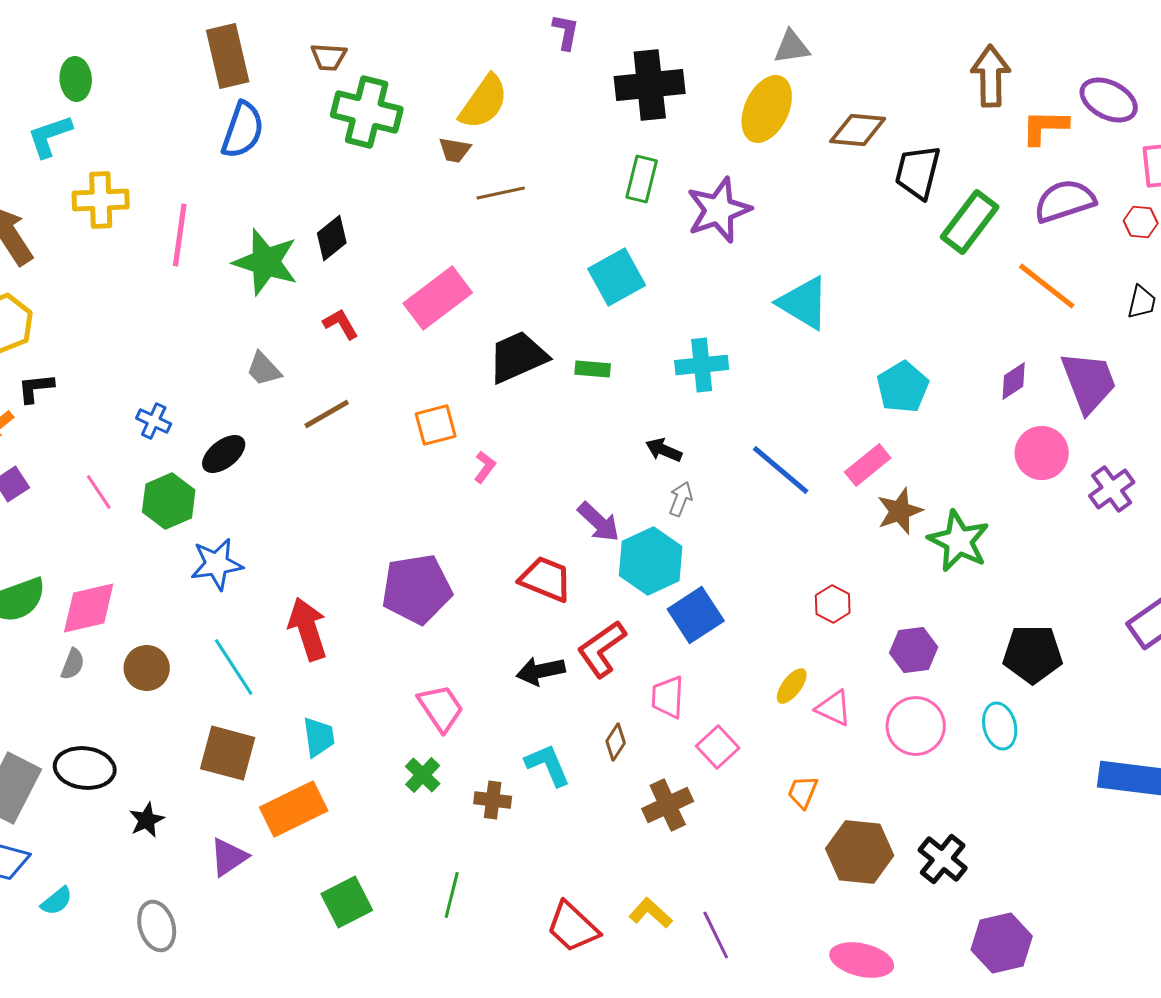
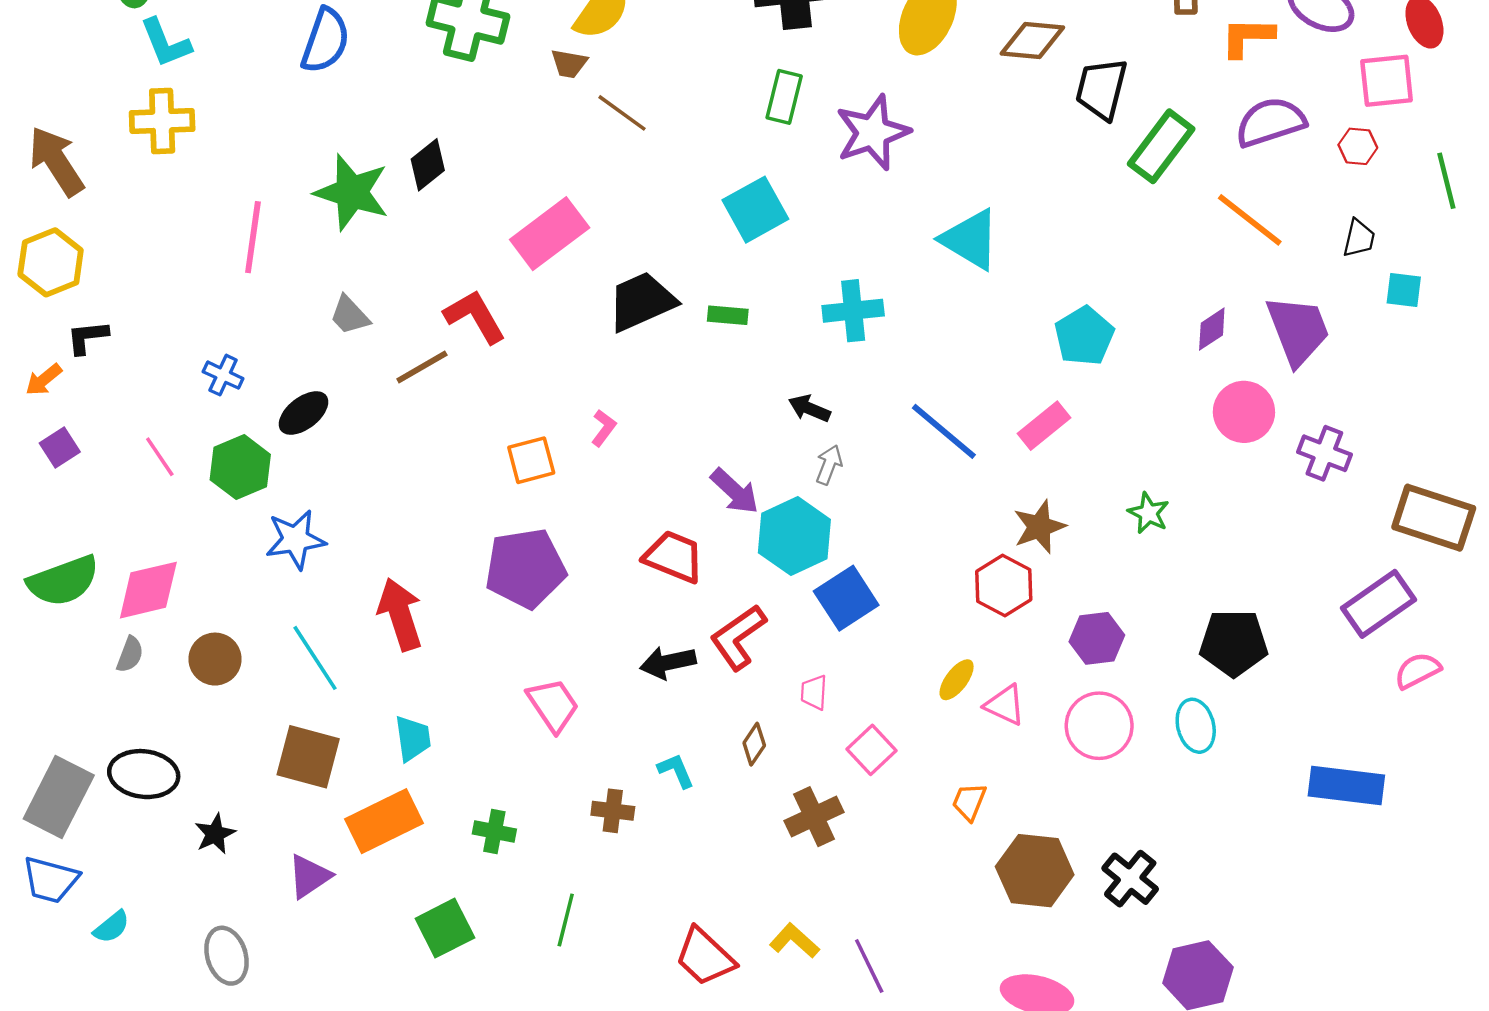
cyan L-shape: (50, 136) -> (166, 43), moved, turned -93
brown line: (501, 193) -> (622, 113), turned 48
pink line: (180, 235) -> (253, 237), moved
red L-shape: (341, 324) -> (475, 316), moved, size x1.5
orange square: (436, 425) -> (531, 460), moved
purple cross: (1112, 489) -> (1324, 453), turned -33
brown star: (900, 511) -> (1039, 527), moved
green star: (959, 541) -> (1149, 513), size x0.6
red hexagon: (833, 604) -> (1004, 585), size x1.4
pink trapezoid: (668, 697) -> (814, 692), size x0.7
cyan L-shape: (548, 765) -> (676, 771), size x0.7
green cross: (423, 775) -> (494, 832), moved, turned -33

